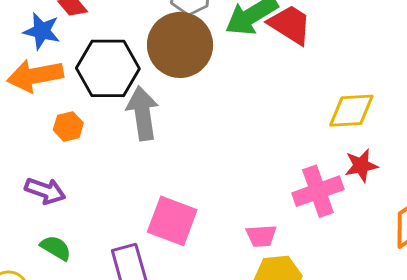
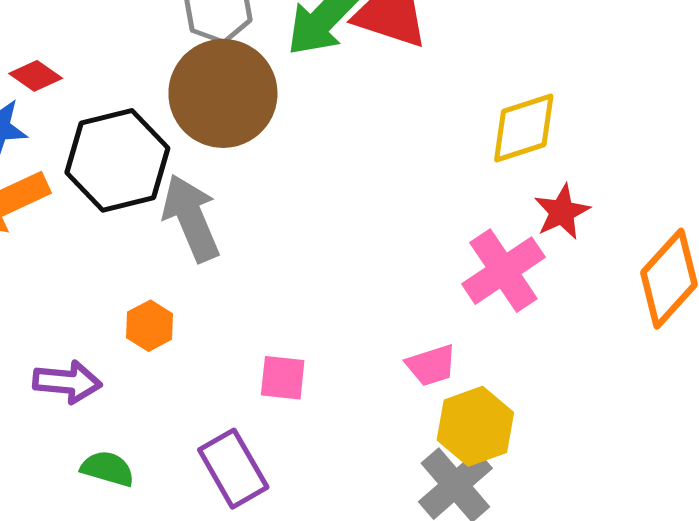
orange hexagon: (68, 126) -> (150, 326), moved
pink square: (172, 221) -> (283, 378), size x0.6

